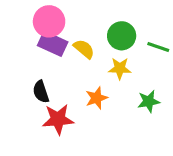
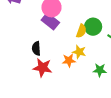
yellow semicircle: (84, 49) -> (81, 31), moved, turned 56
yellow star: (120, 68) -> (79, 52), moved

